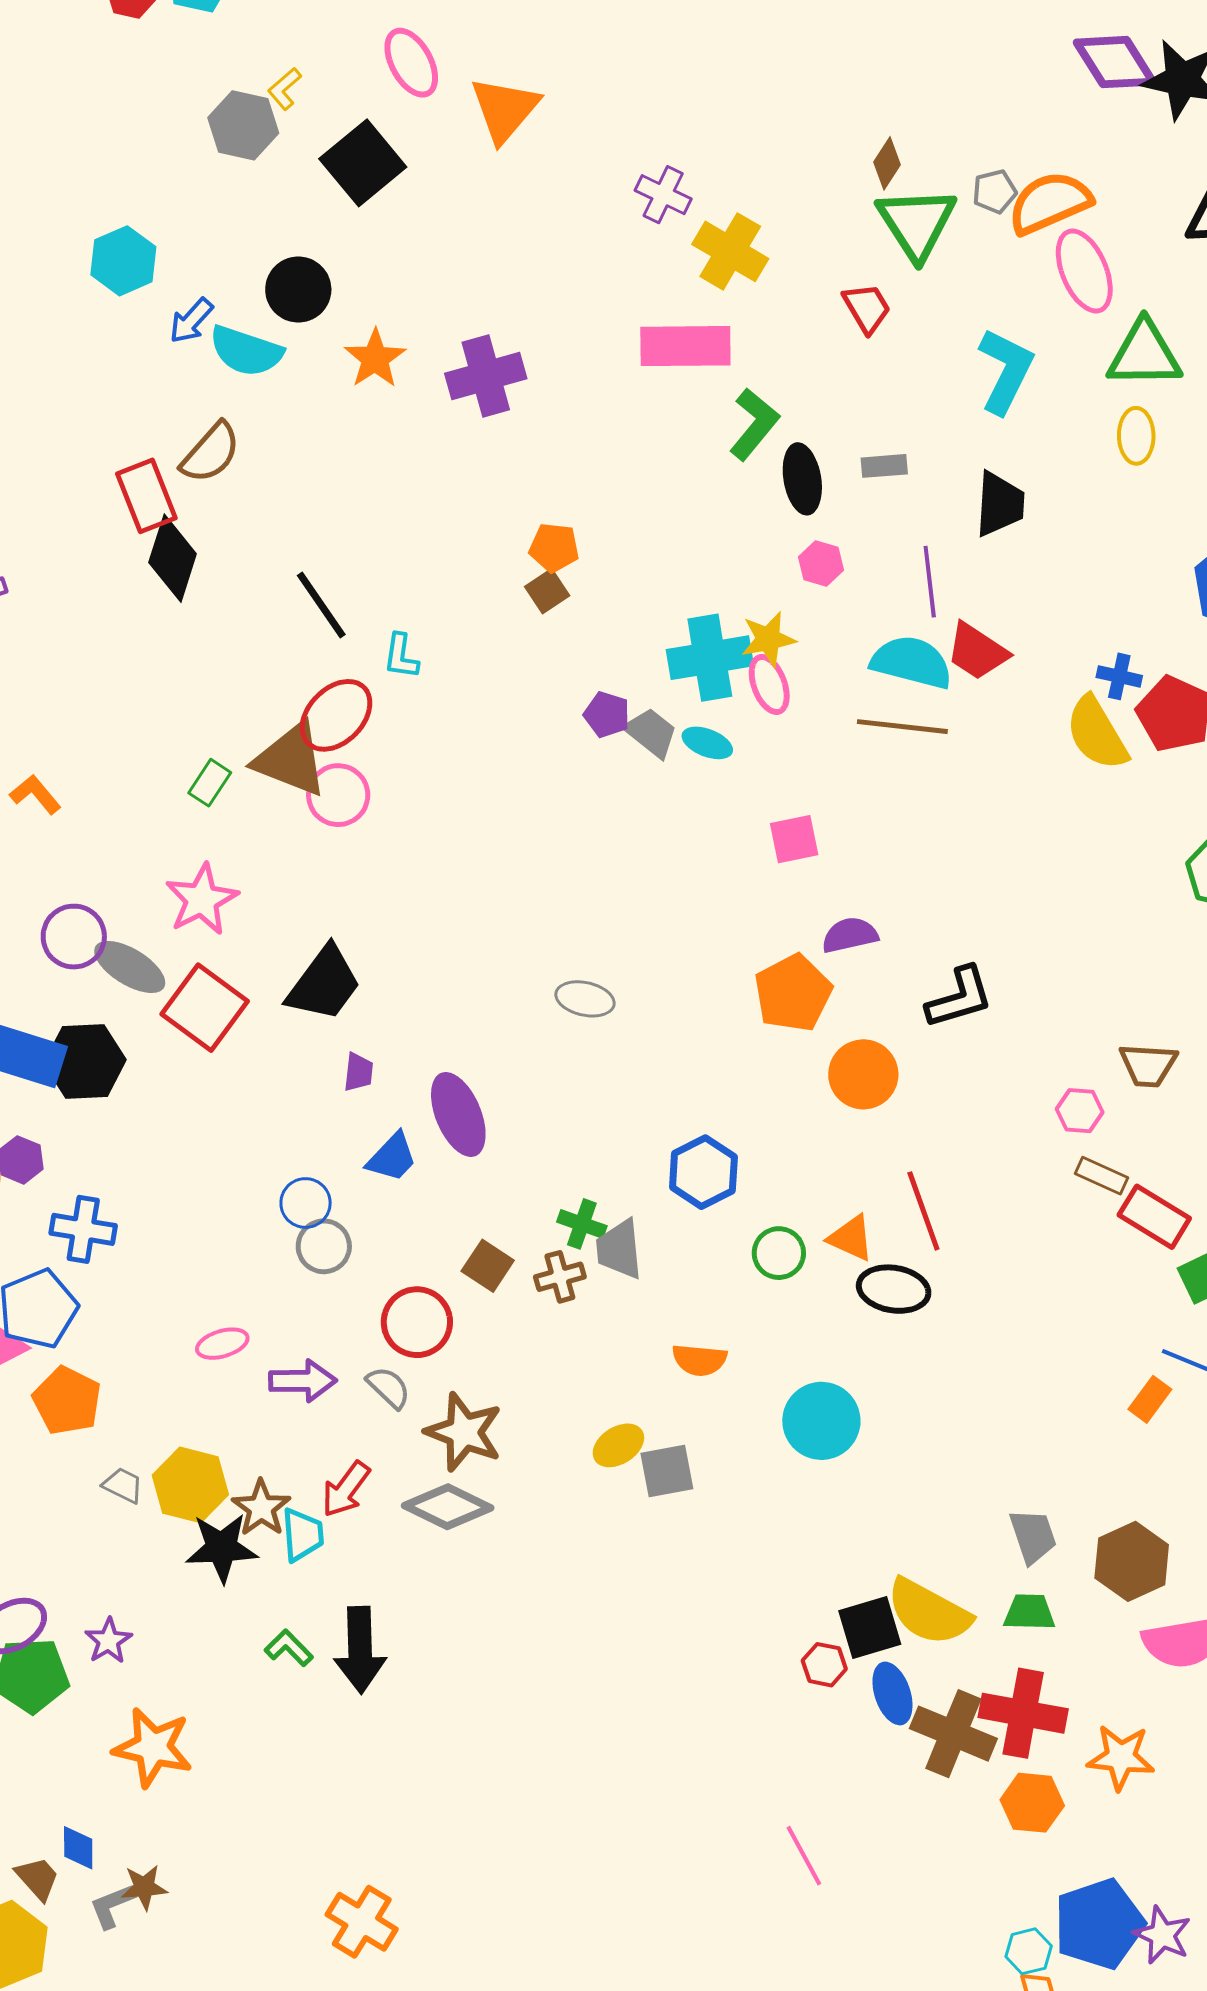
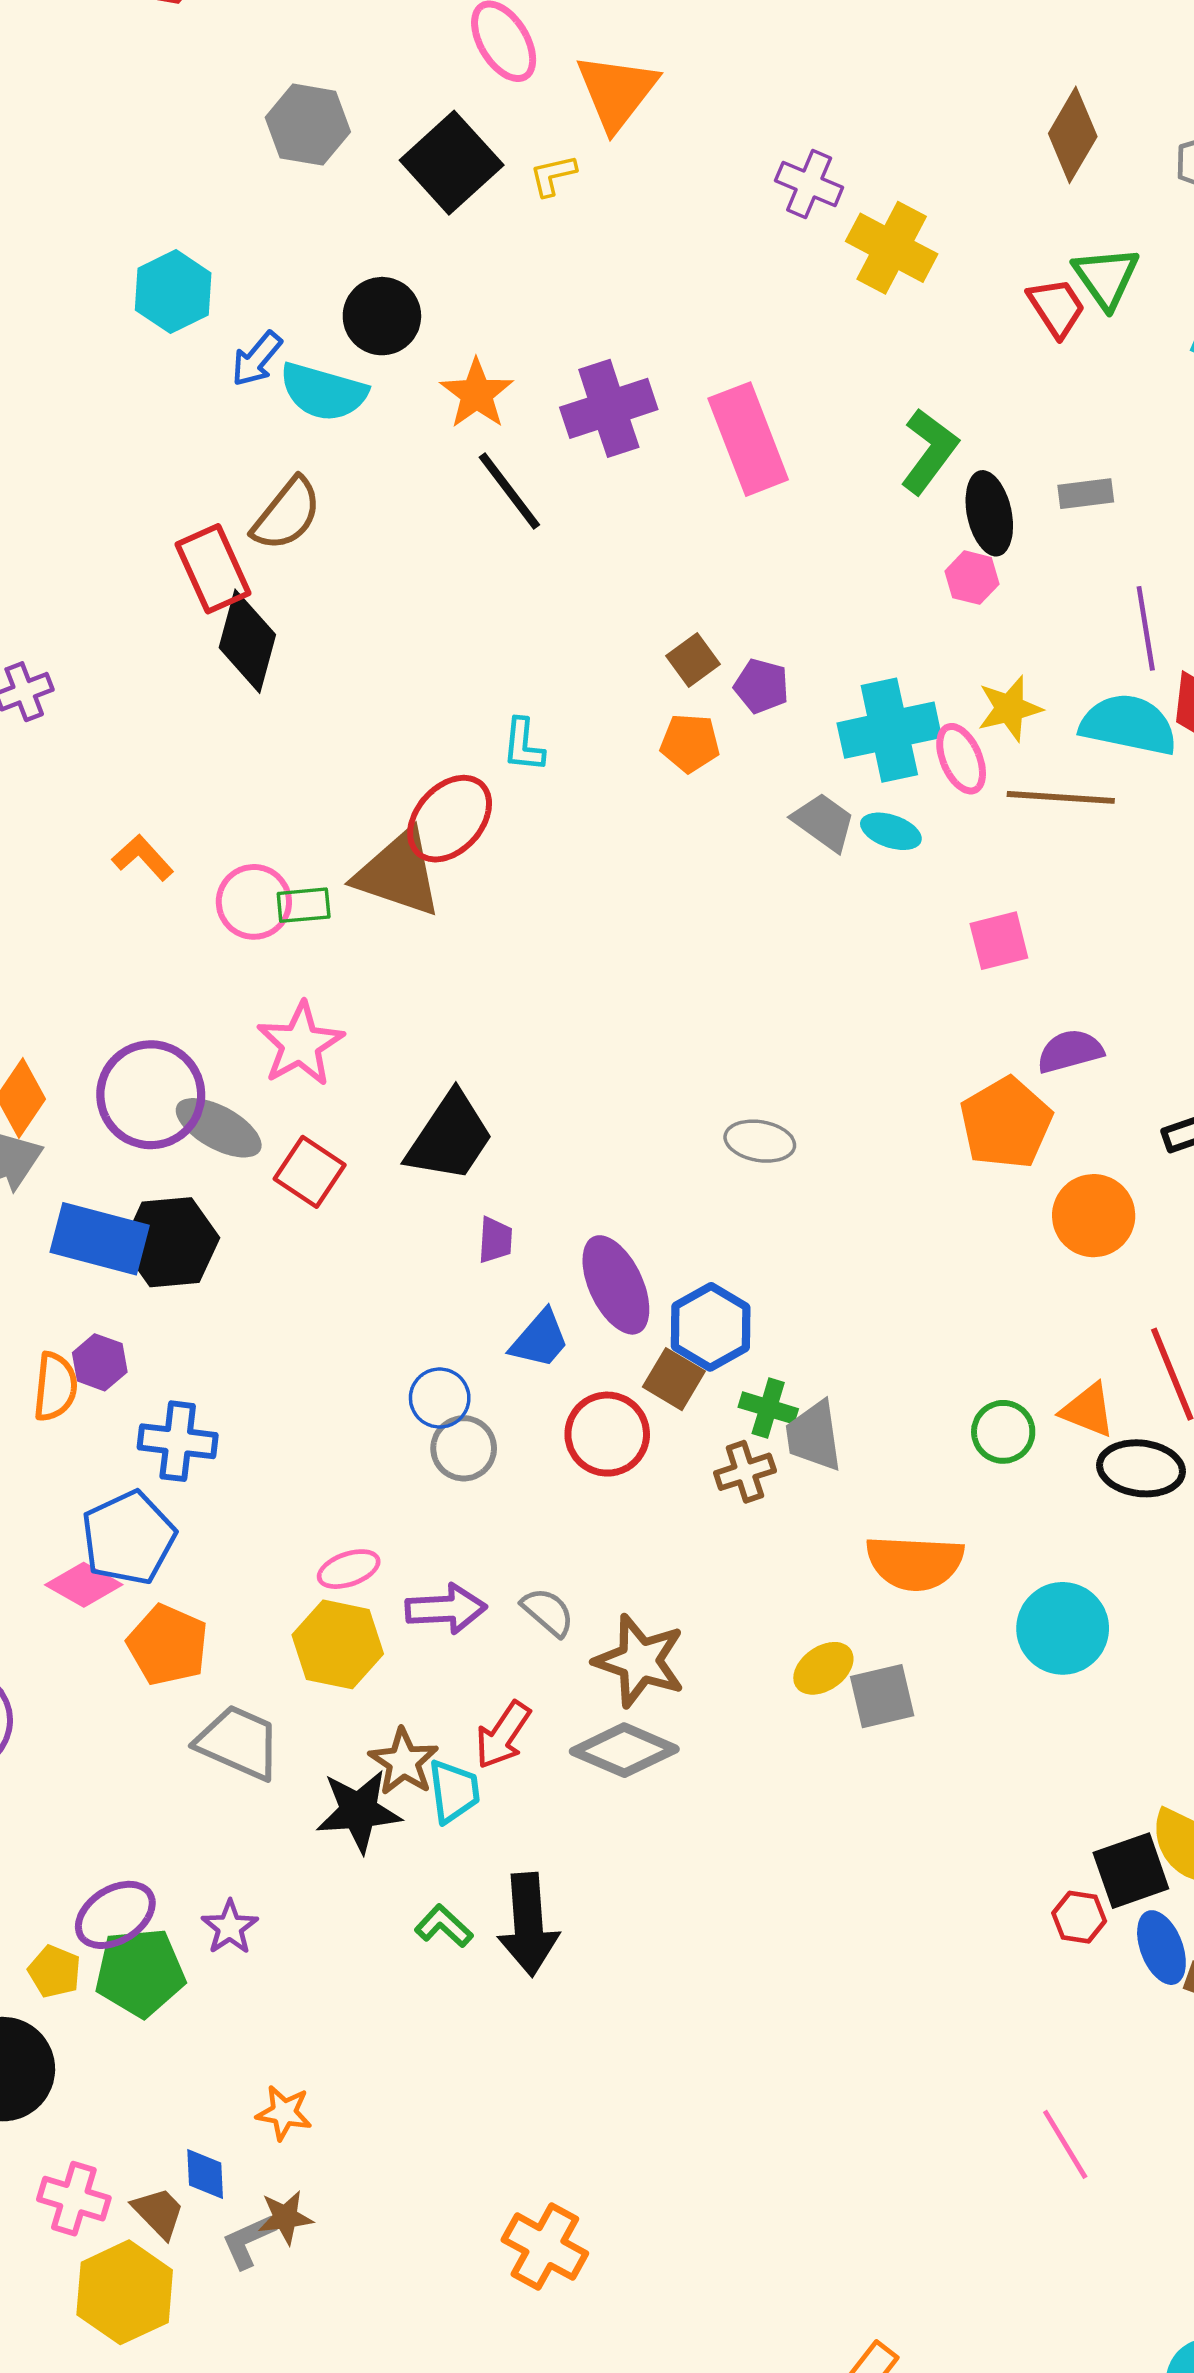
yellow L-shape: (285, 89) -> (553, 175), moved, turned 30
brown diamond: (887, 163) -> (1073, 135), size x1.5
green triangle: (917, 223) -> (1106, 277), moved, size x0.7
pink rectangle: (685, 346) -> (748, 439), moved, turned 72
orange pentagon: (554, 548) -> (690, 743), moved
pink hexagon: (821, 563) -> (972, 578), moved
black line: (321, 605) -> (509, 491), moved
yellow star: (768, 639) -> (1010, 708), moved
purple pentagon: (607, 715) -> (762, 686), moved
brown line: (902, 727) -> (1061, 797), moved
green rectangle: (210, 783) -> (304, 905), turned 54
orange L-shape: (35, 794) -> (143, 858), moved
pink circle: (338, 795) -> (254, 902), moved
purple circle: (74, 937) -> (151, 1095), size x1.4
red square: (205, 1008) -> (310, 1172), size x0.7
blue hexagon: (703, 1172) -> (711, 1327), moved
brown square: (488, 1266) -> (674, 1379), moved
red circle: (417, 1322) -> (607, 1434), moved
orange semicircle: (699, 1360) -> (915, 1563), size x1.5
gray trapezoid: (123, 1485) -> (238, 1742), size x1.8
yellow hexagon: (190, 1485) -> (338, 1644), moved
orange star: (153, 1747) -> (284, 2113), moved, size x0.6

